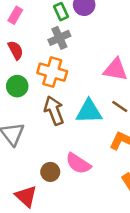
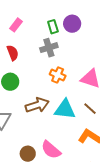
orange cross: (52, 72) -> (58, 75), moved, size x0.7
brown arrow: (54, 111) -> (37, 105), turned 85

